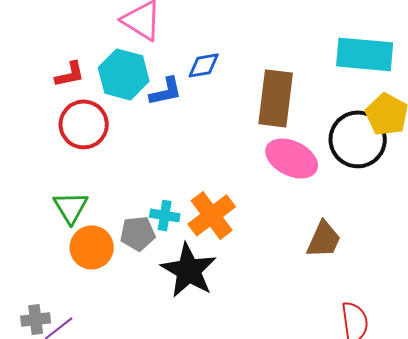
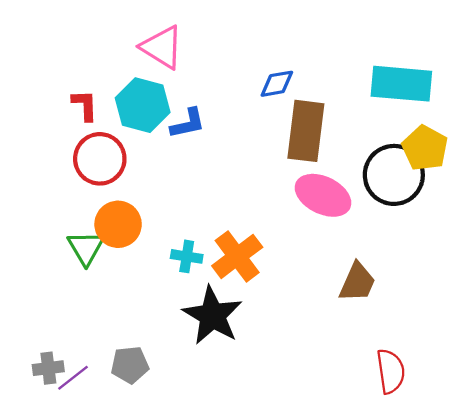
blue diamond: (204, 65) -> (277, 84), moved
red L-shape: (70, 74) -> (85, 105), turned -80
gray pentagon: (138, 233) -> (130, 365), moved
orange circle: (92, 247) -> (118, 224), moved

